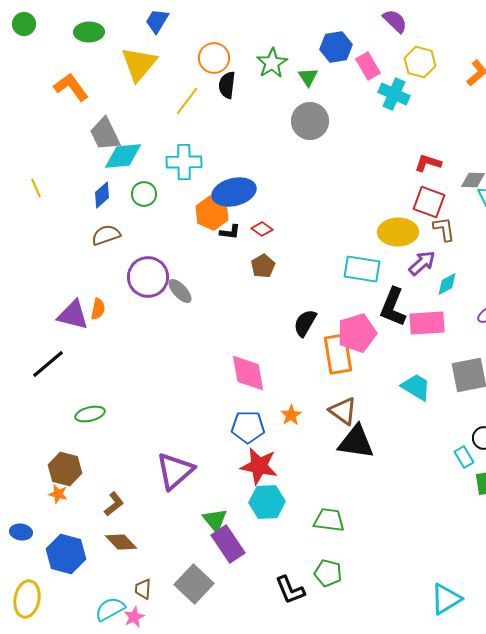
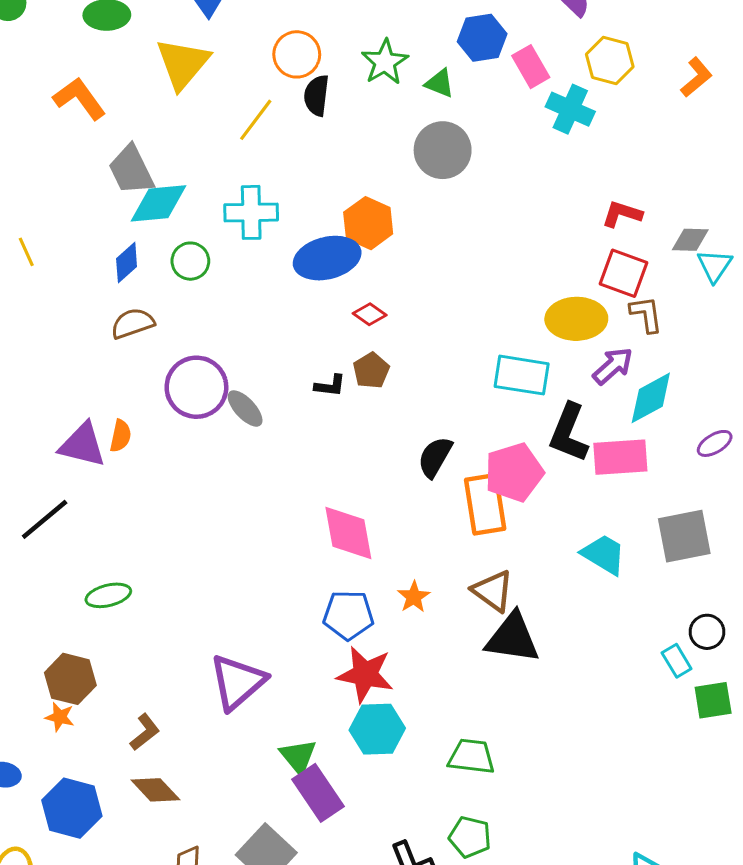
green triangle: (308, 77) -> (440, 83), turned -35
orange hexagon: (212, 213) -> (368, 223), moved
black L-shape: (230, 232) -> (330, 386), moved
cyan diamond: (447, 284) -> (651, 398), size x1.5

